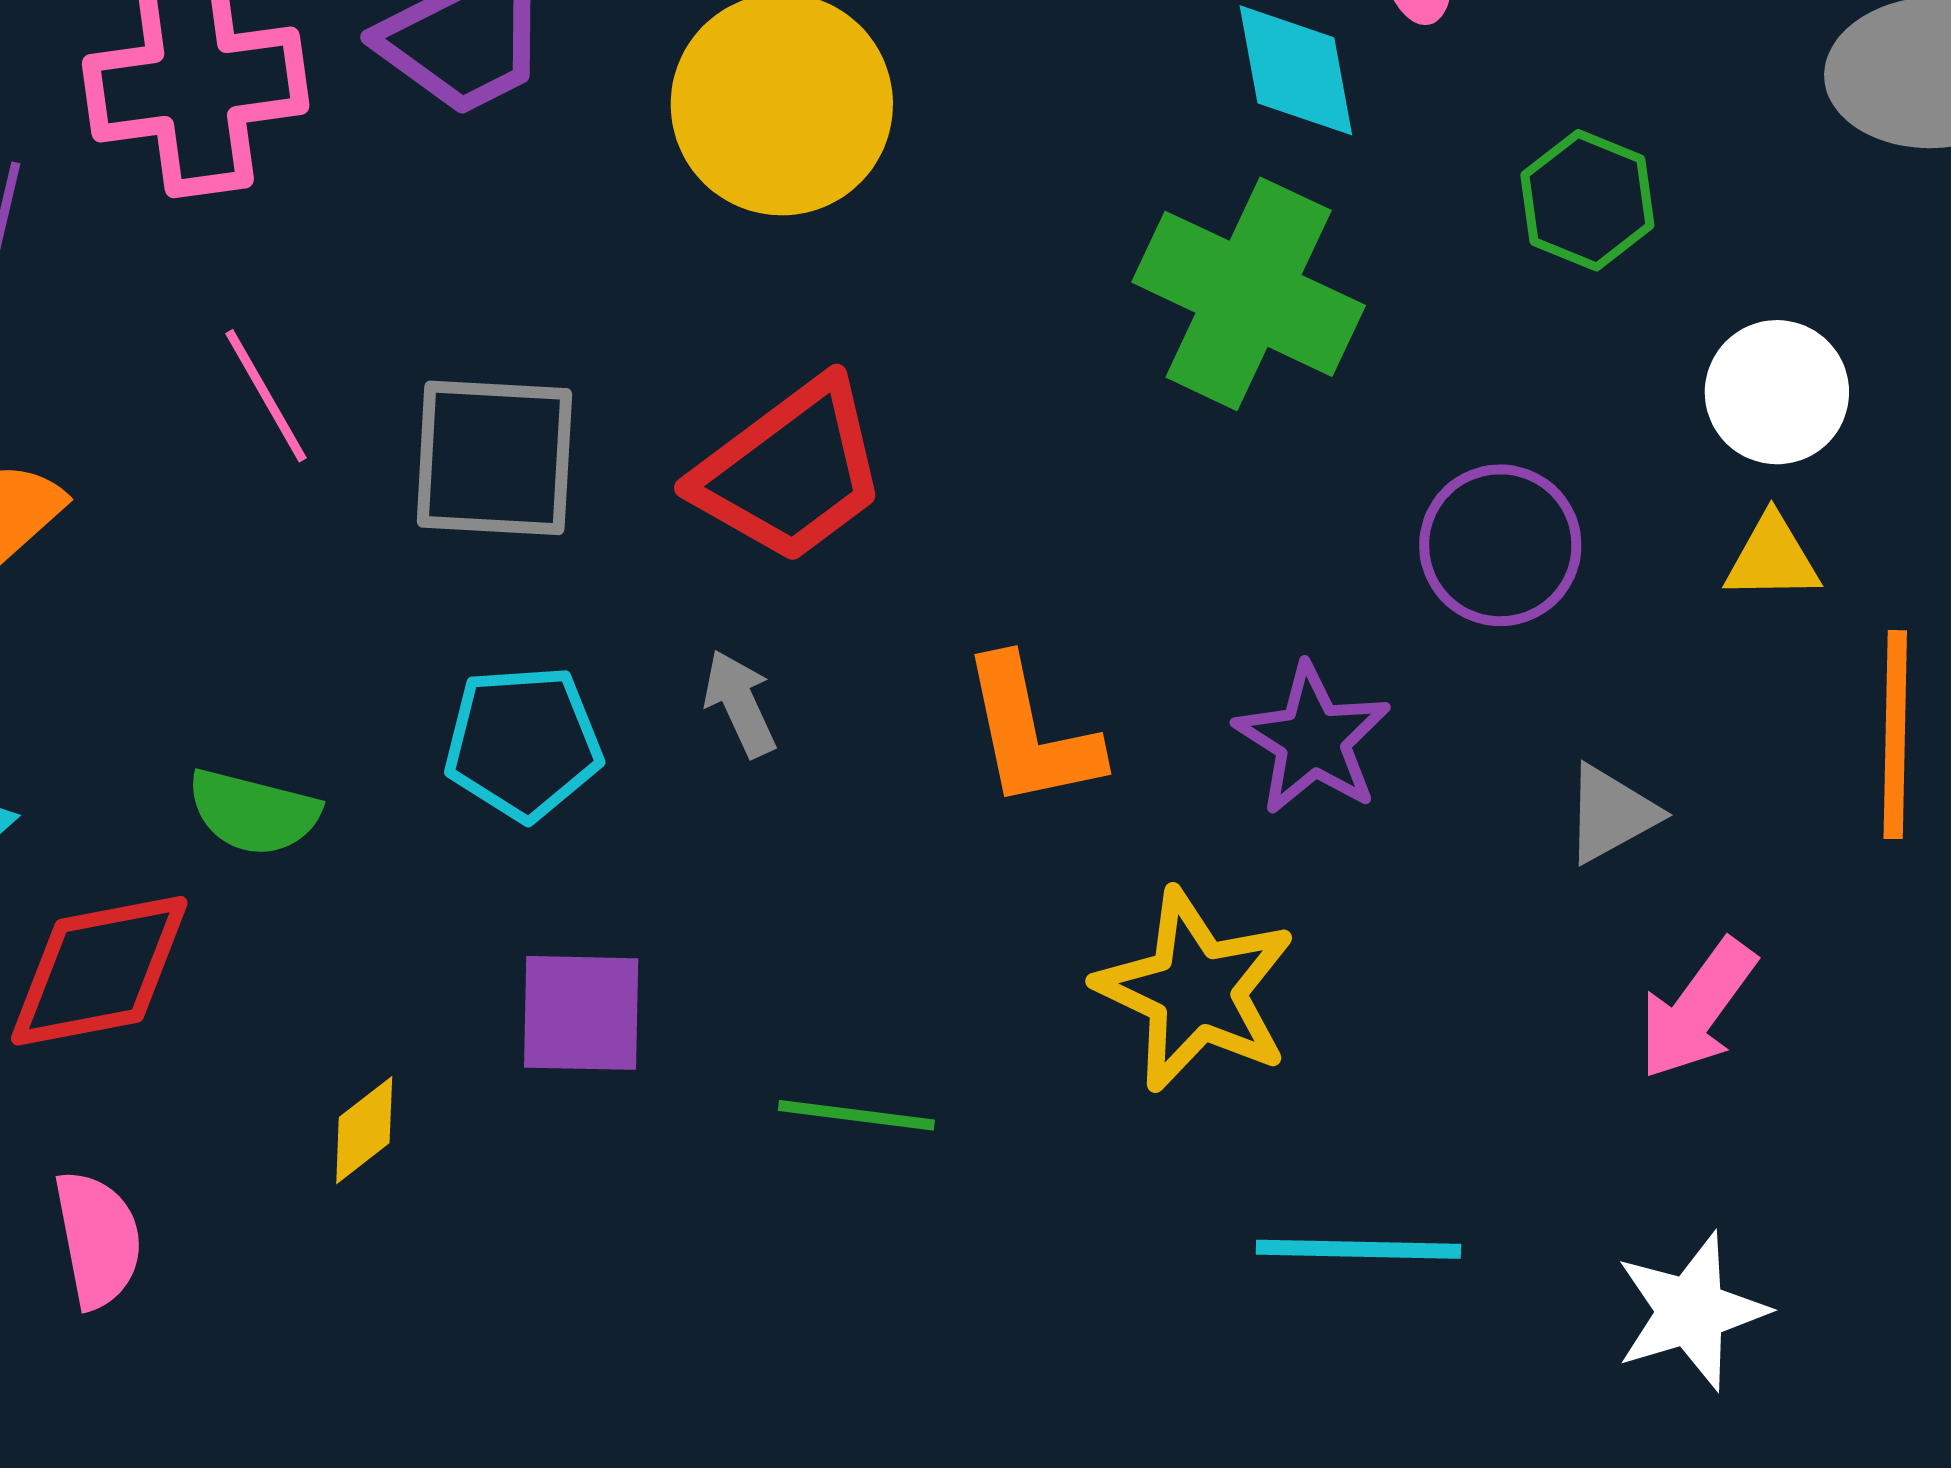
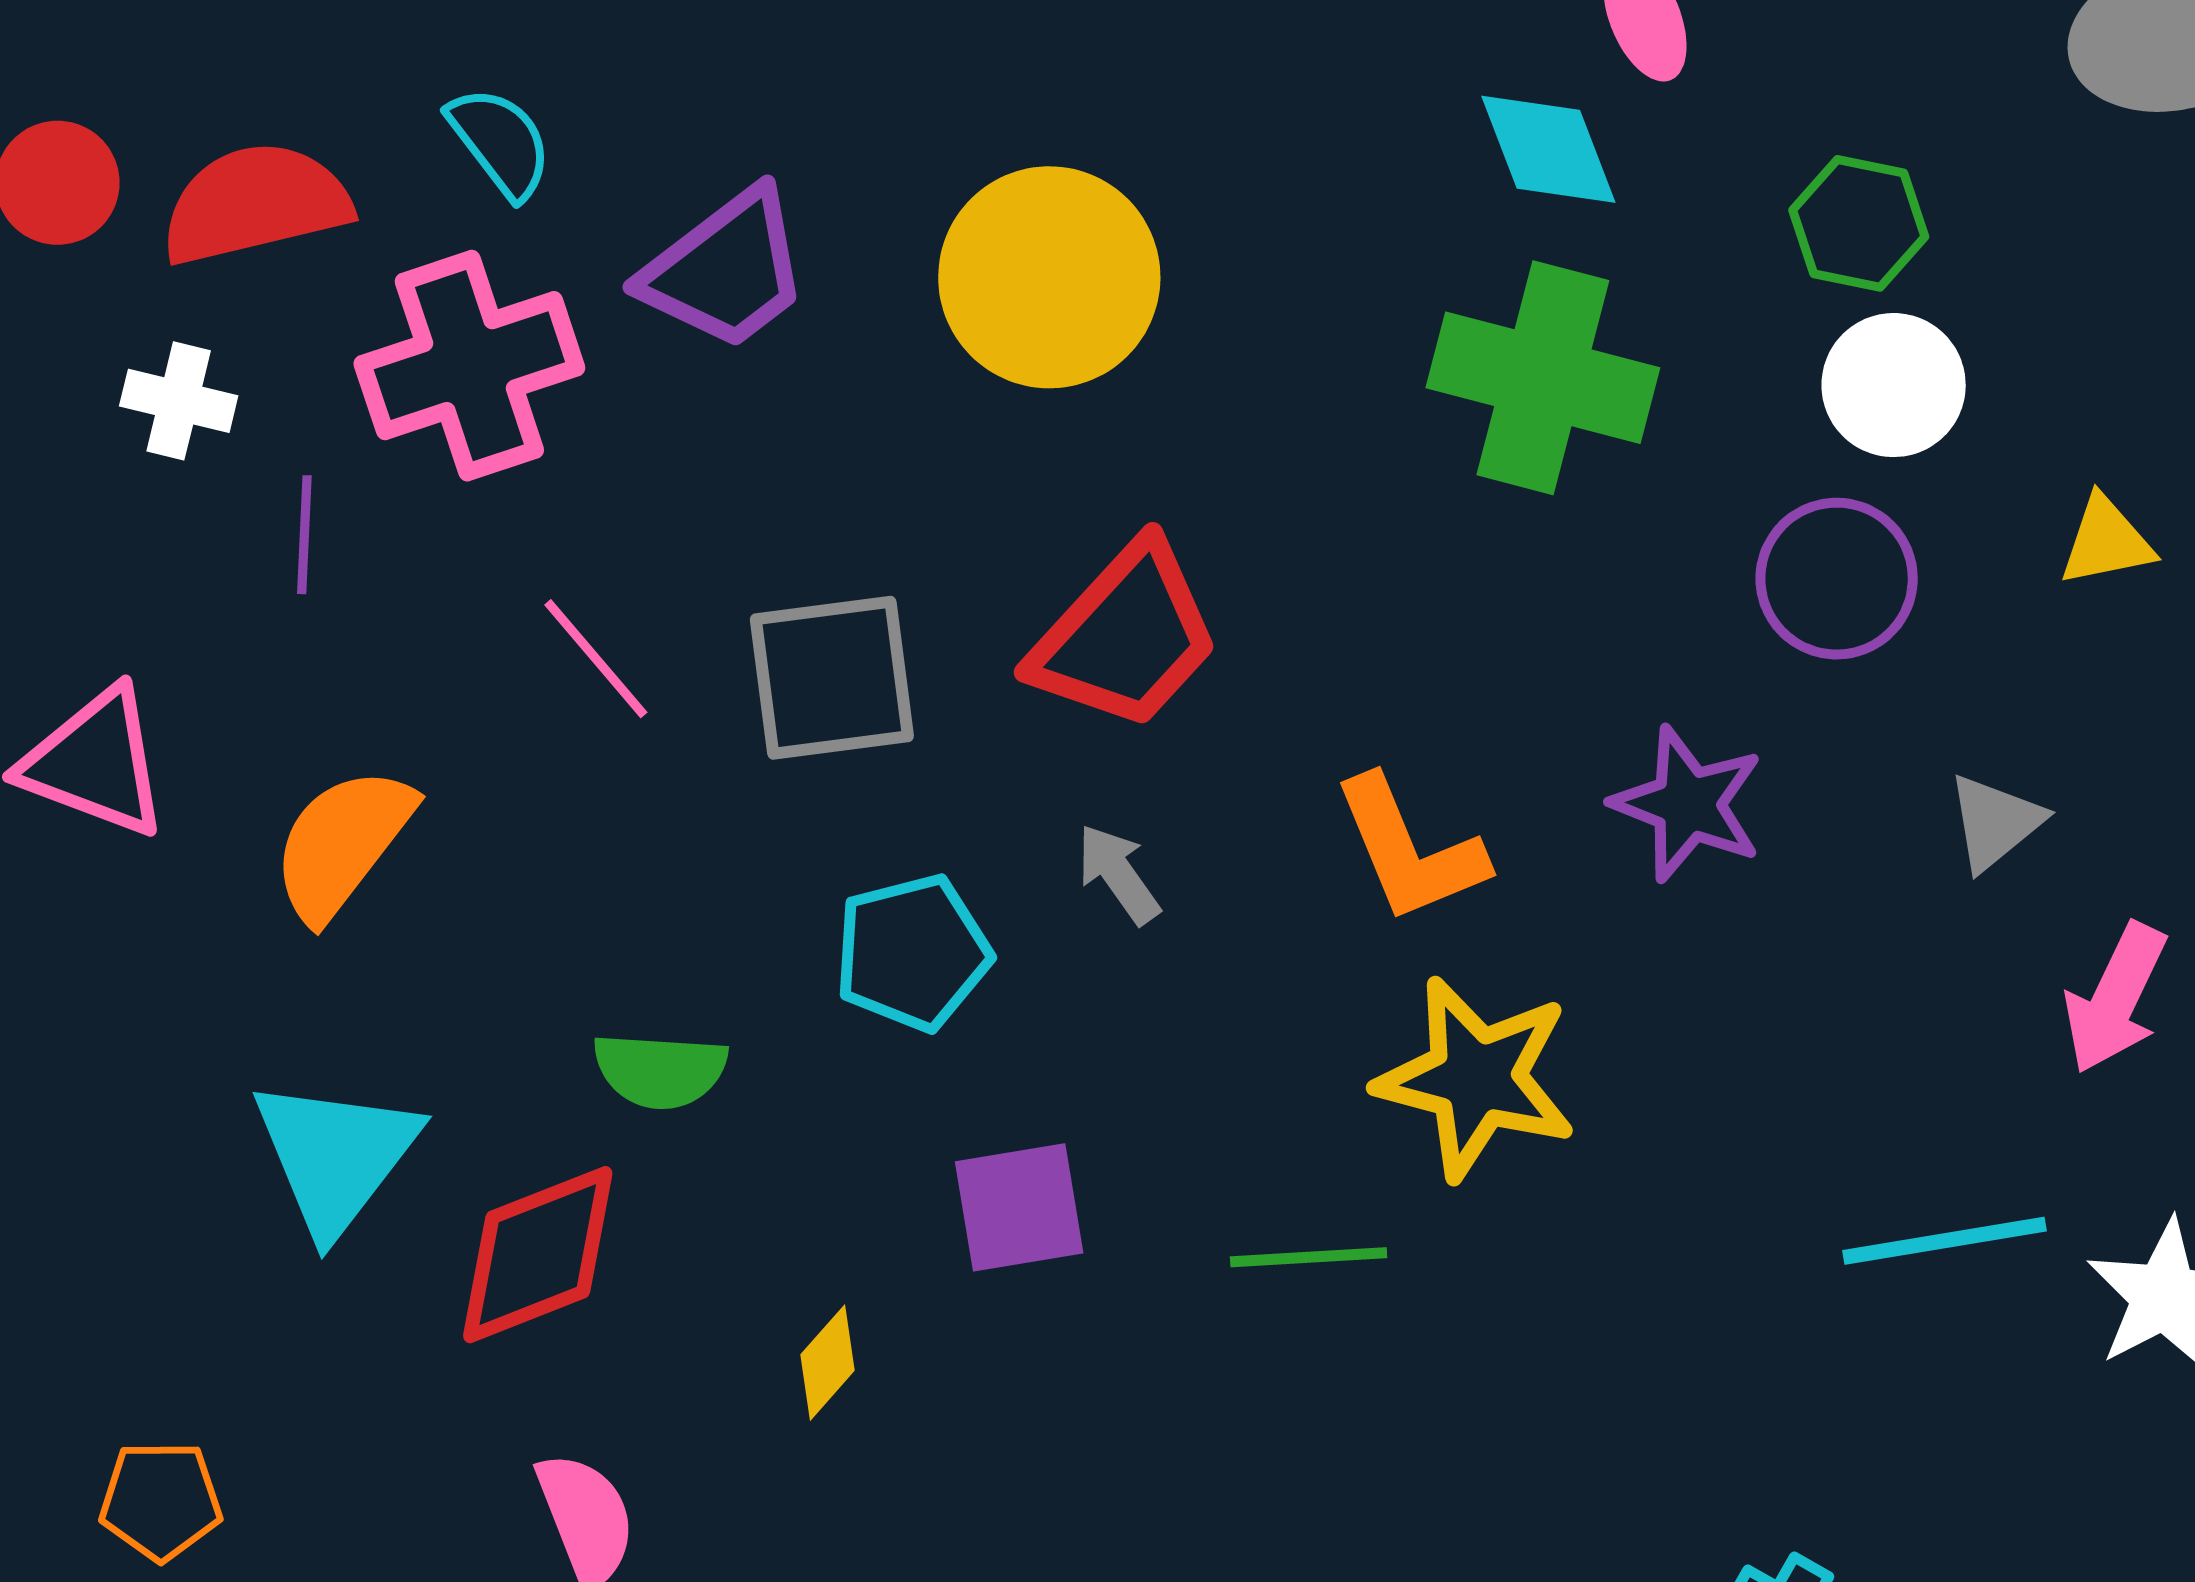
white circle: (1777, 392) -> (1894, 385), moved
yellow star: (1196, 990) -> (1476, 1078), moved
cyan line: (1358, 1249) -> (1944, 1241), moved

